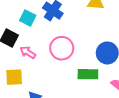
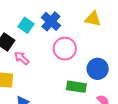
pink circle: (62, 48) -> (65, 49), moved

